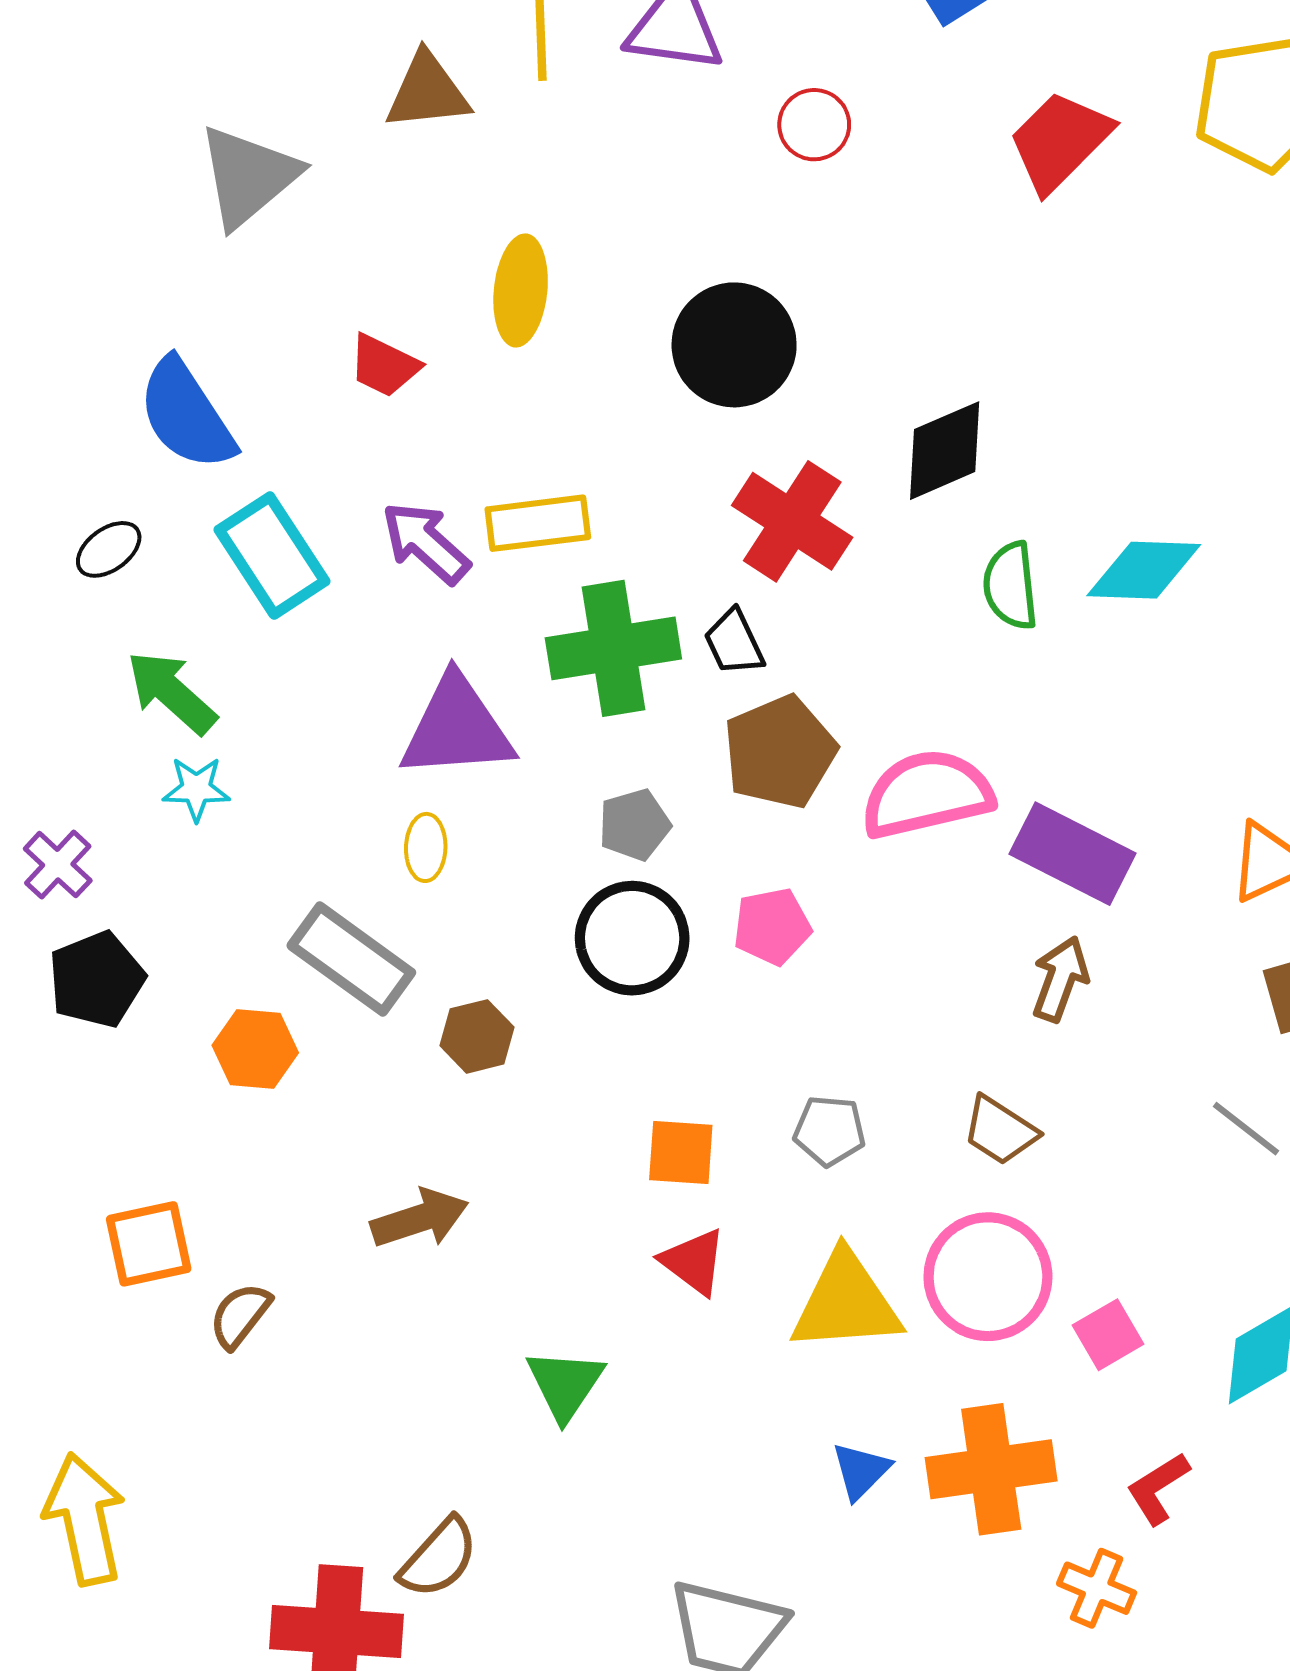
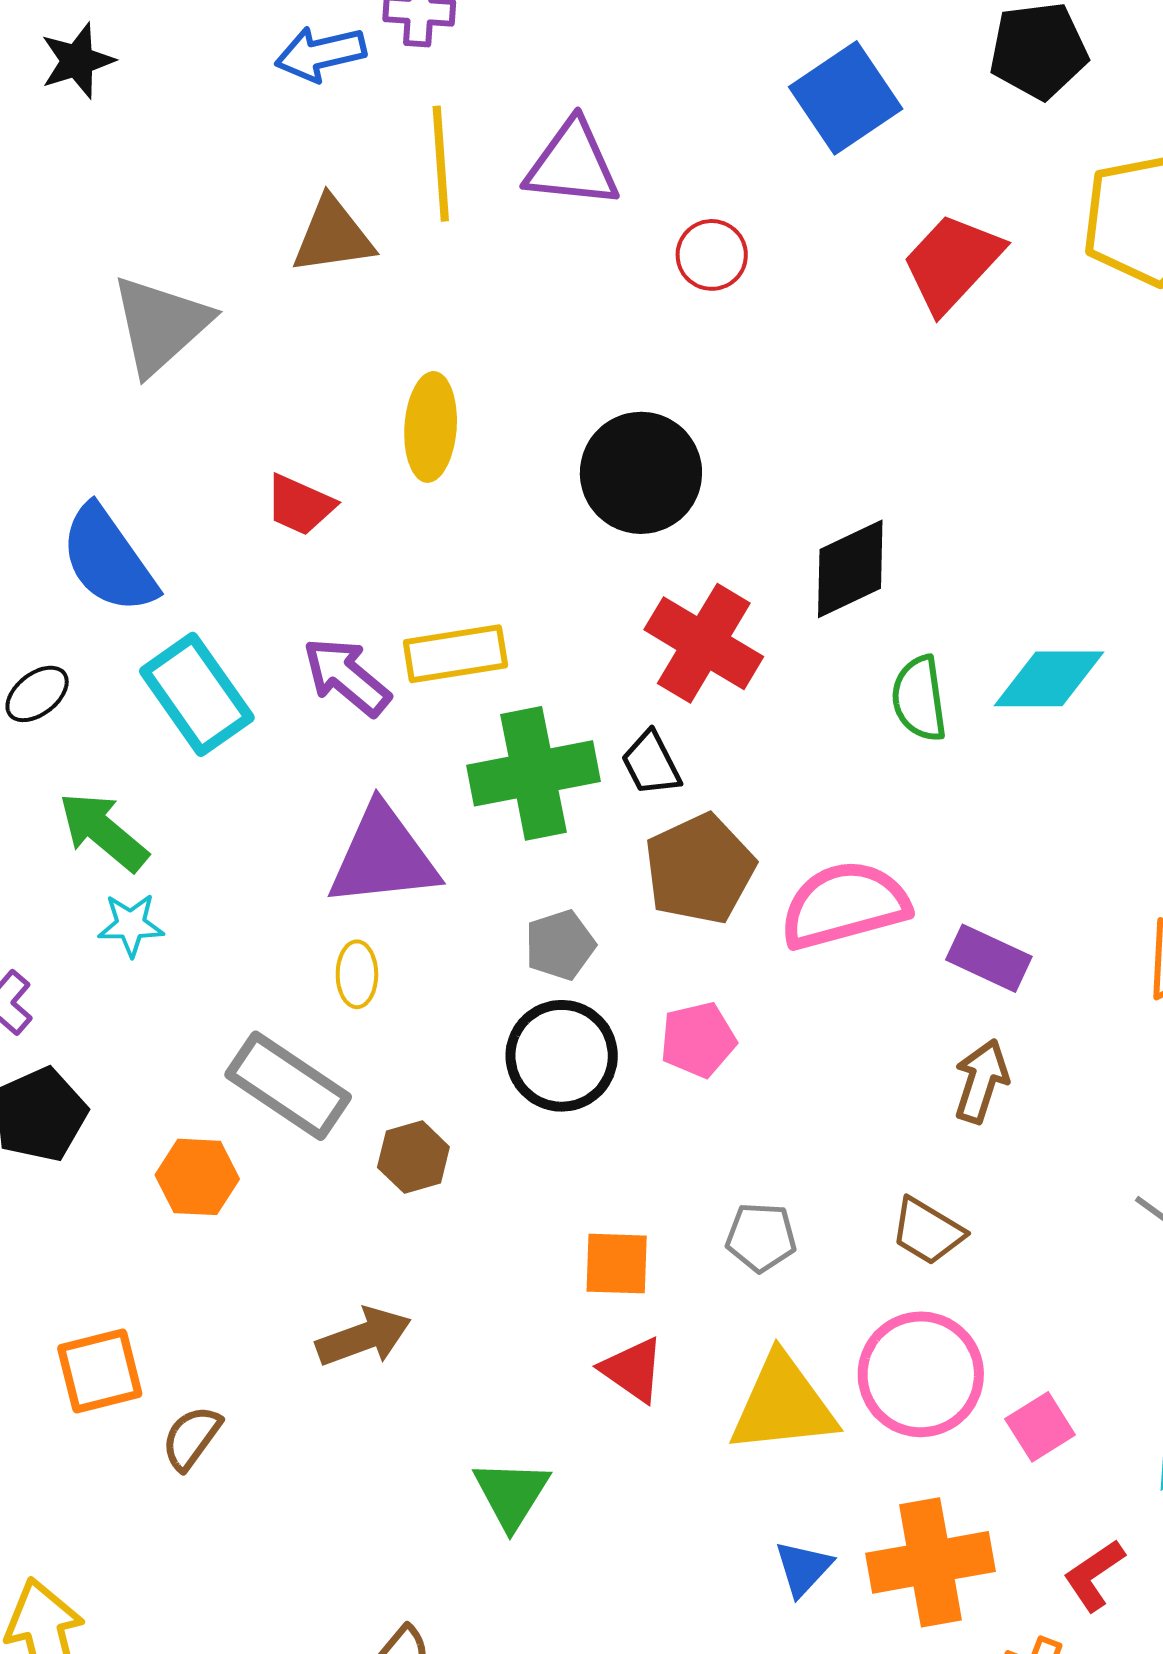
purple rectangle: (1072, 854) -> (989, 958), size x0.7

